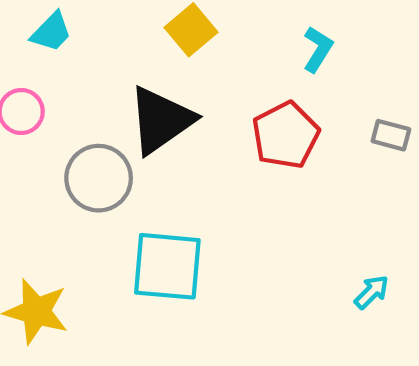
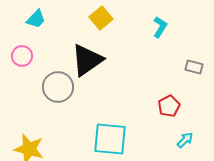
red pentagon: (286, 135) -> (169, 106), moved, size x0.7
cyan square: (167, 266) -> (110, 139), moved

